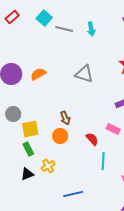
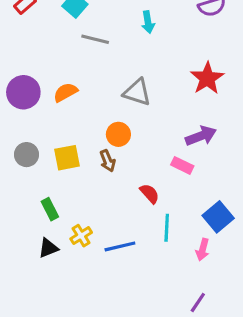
gray line: (64, 29) -> (95, 39), moved
yellow square: (30, 129) -> (67, 158), moved
pink rectangle: (113, 129) -> (182, 165), moved
orange circle: (60, 136) -> (118, 134), moved
blue line: (73, 194) -> (120, 246), moved

